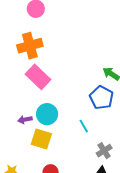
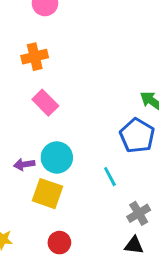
orange cross: (30, 46) -> (35, 57), size x0.7
pink rectangle: (38, 77) -> (45, 103), size x0.7

